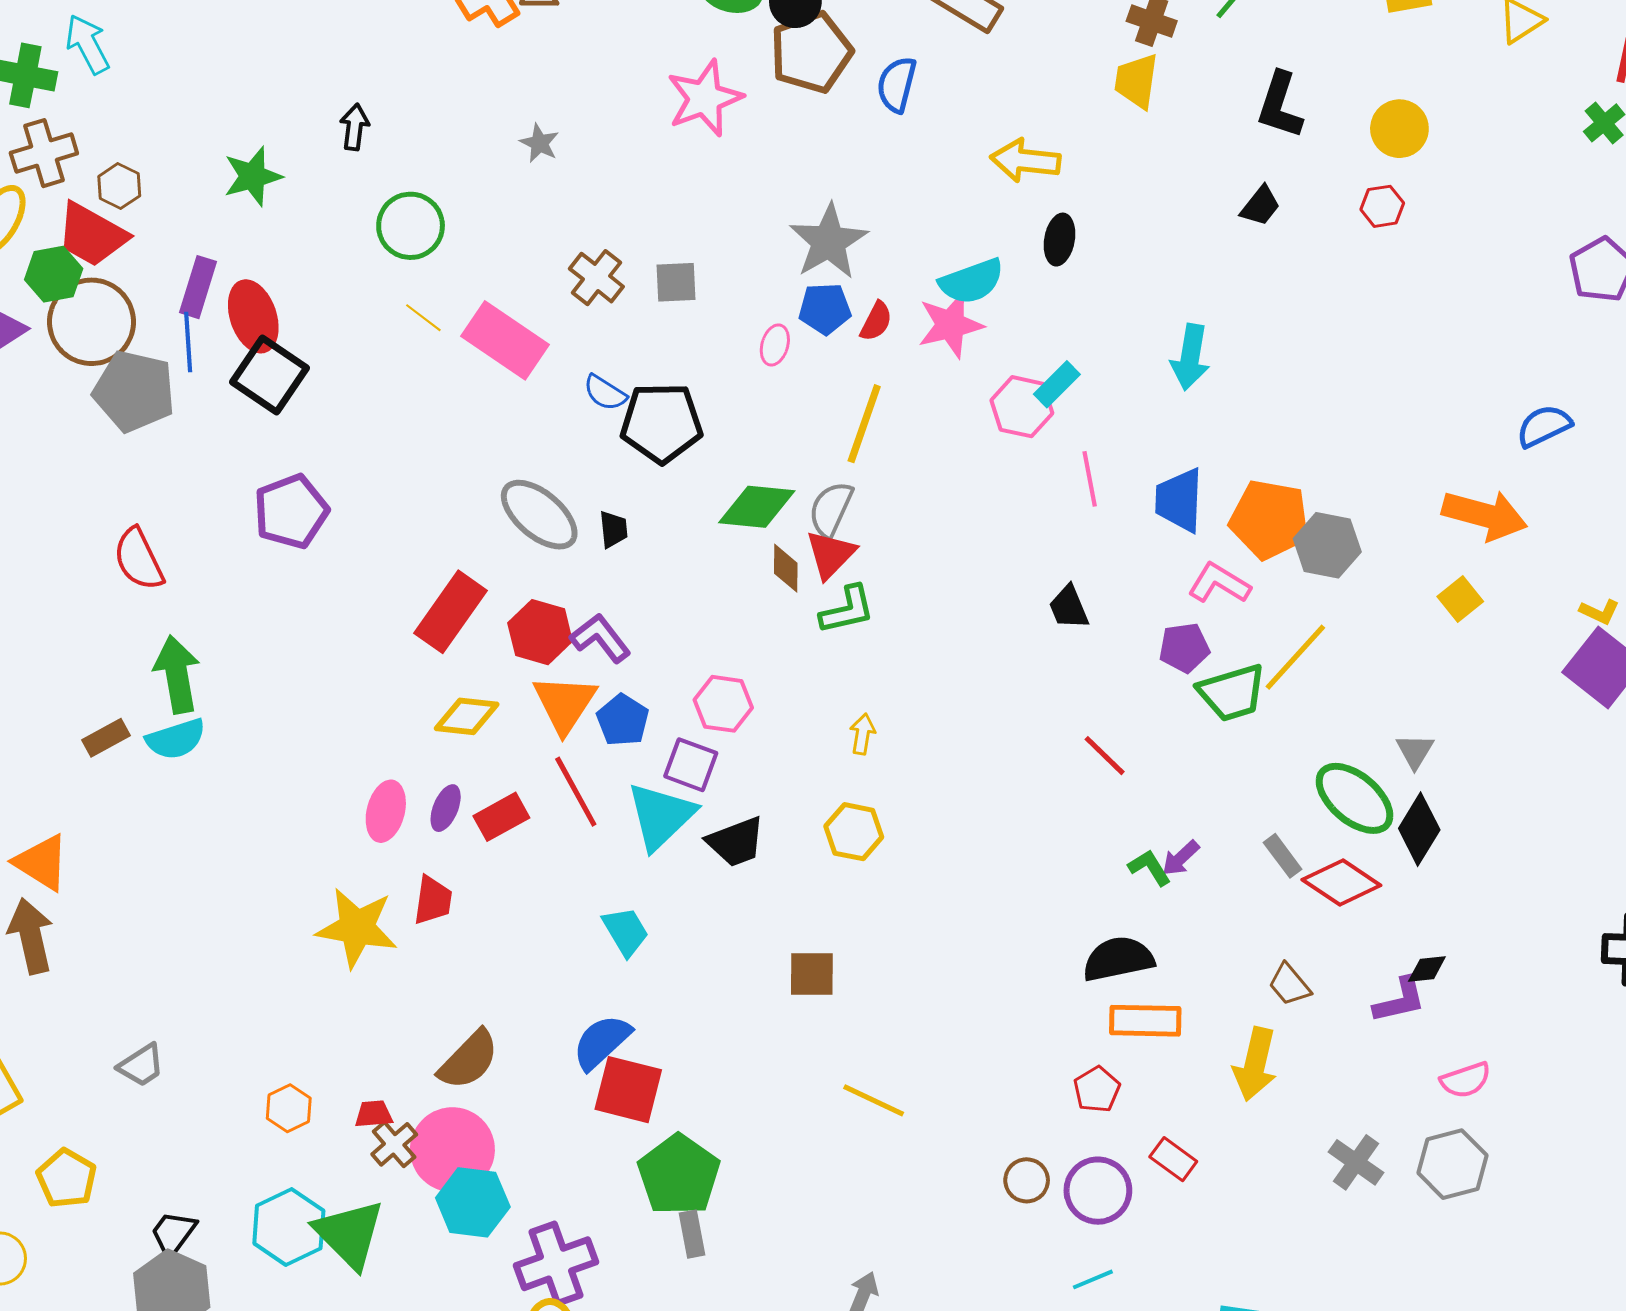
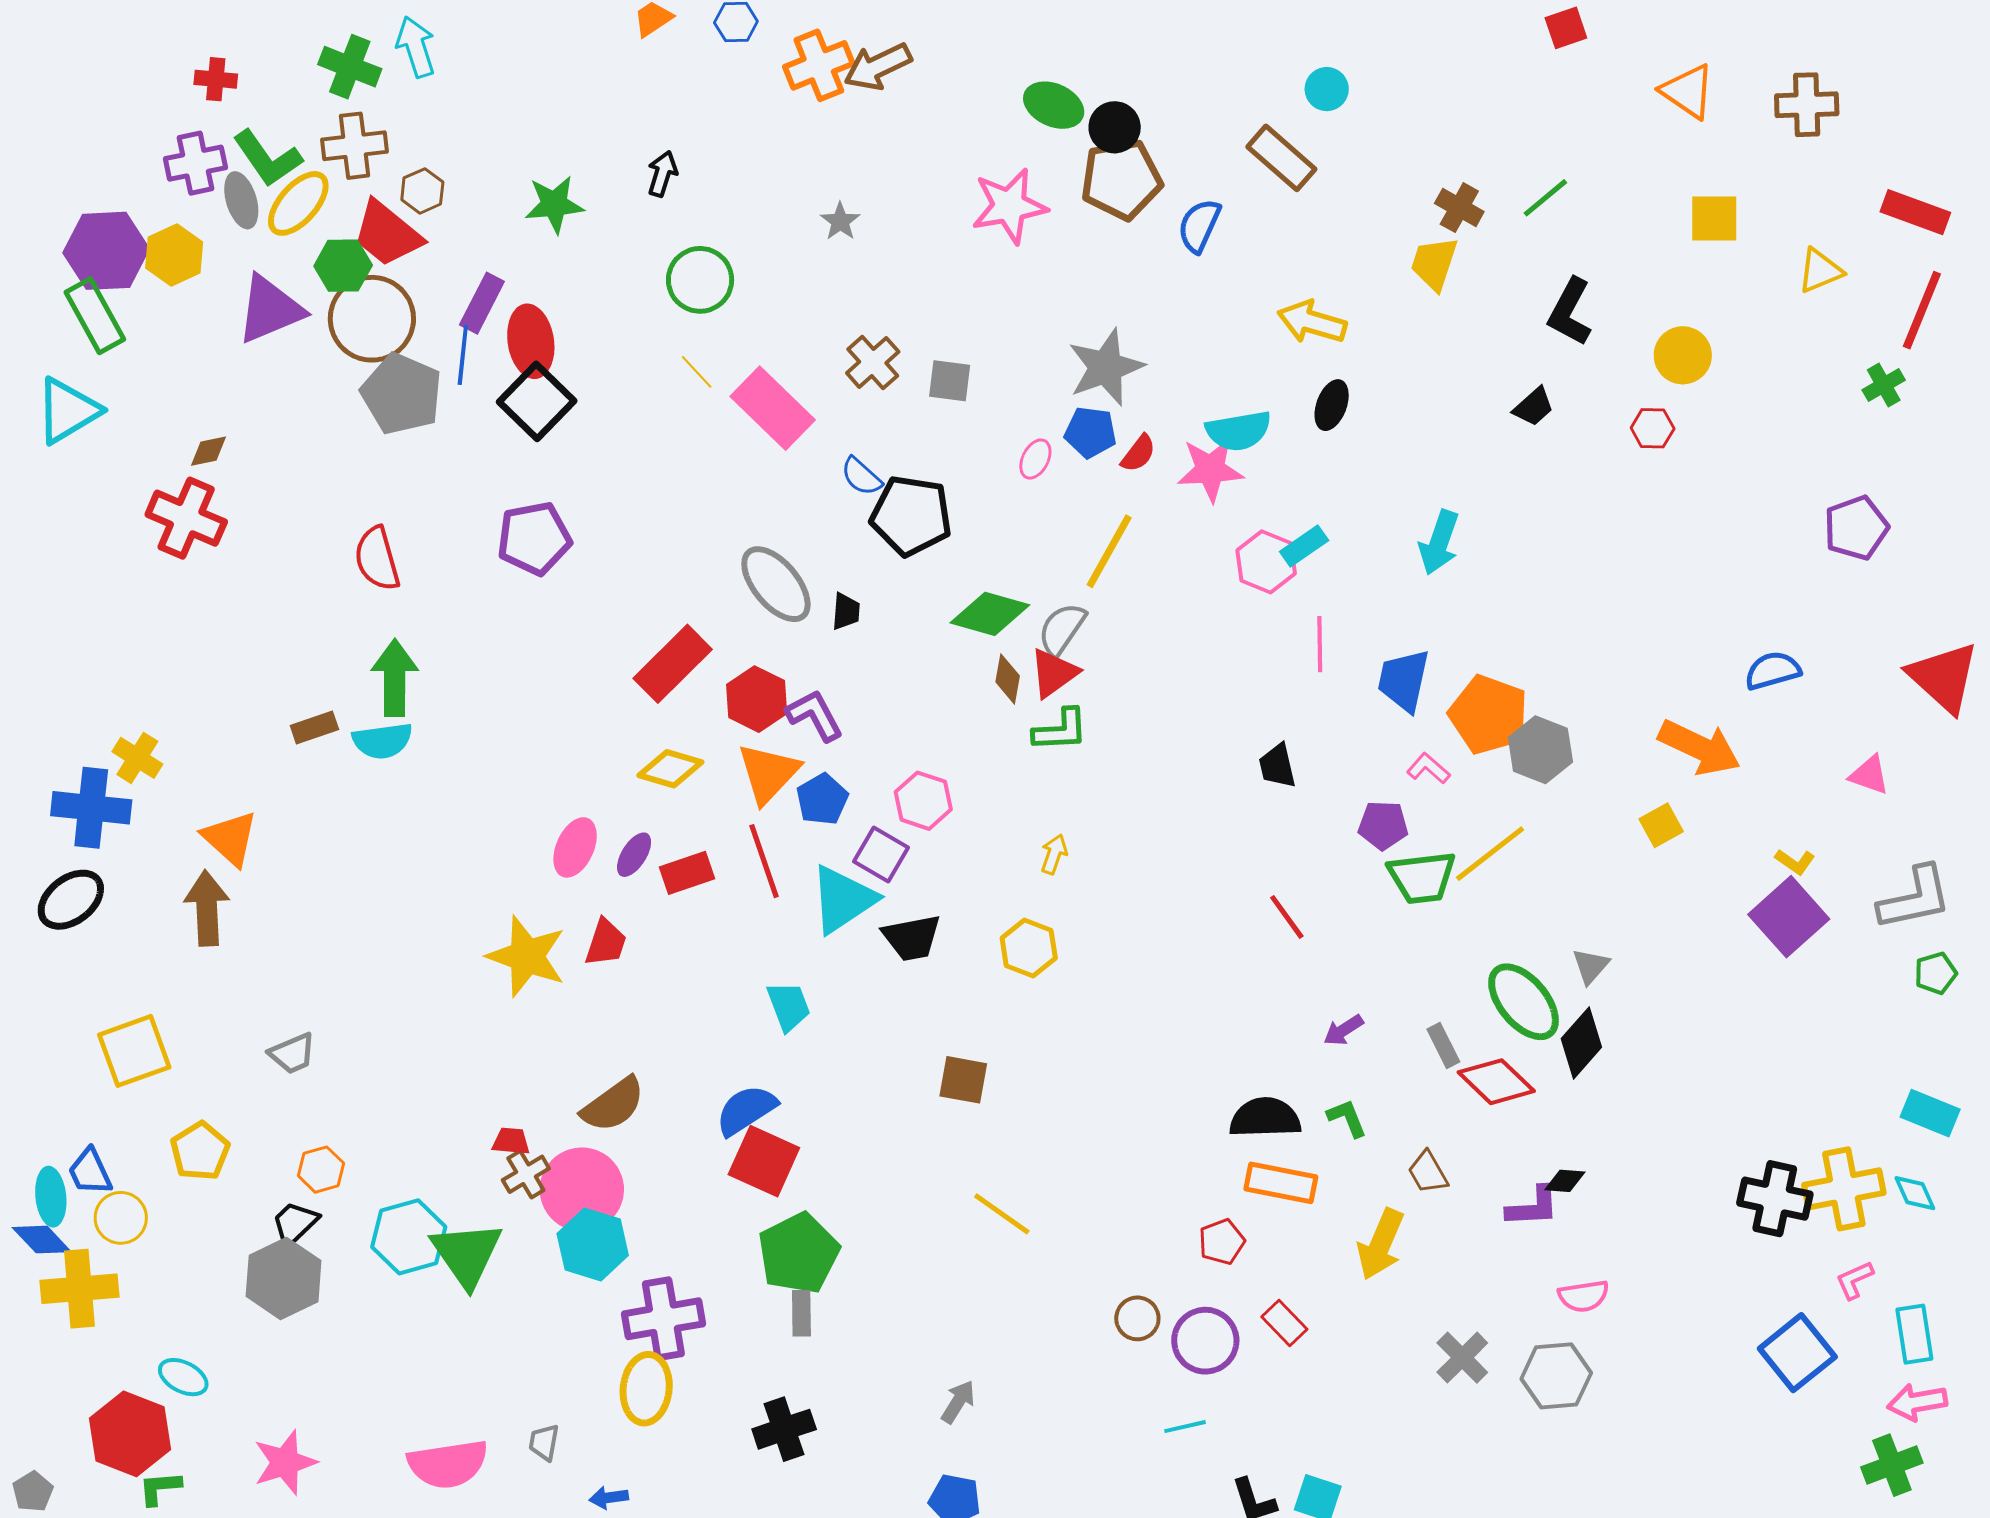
pink L-shape: (1219, 583) -> (1428, 768), size x0.7
green L-shape: (1150, 868) -> (1347, 1118), moved
orange hexagon: (289, 1108) -> (321, 1170), moved

